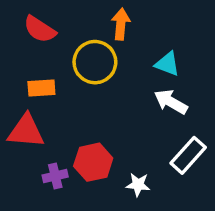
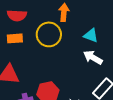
red semicircle: (40, 29) -> (17, 15), turned -30
orange rectangle: (41, 88) -> (15, 38), moved

